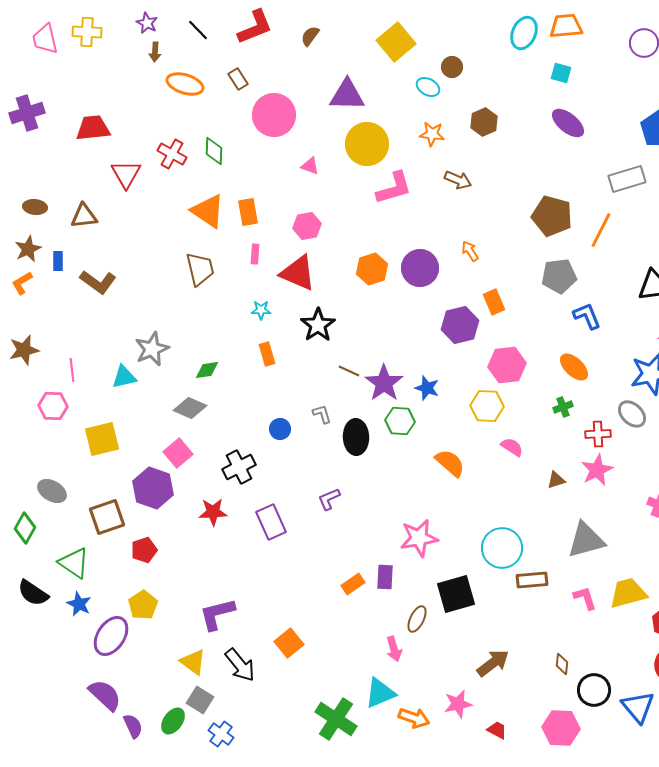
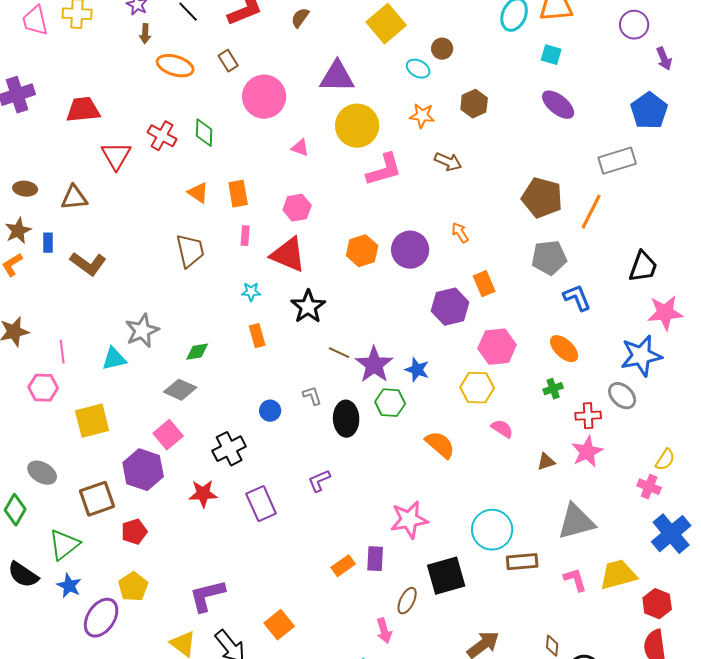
orange triangle: (208, 211) -> (198, 193), size x0.6
green triangle: (74, 563) -> (64, 545), turned 48

